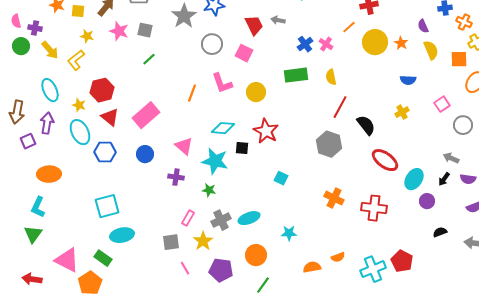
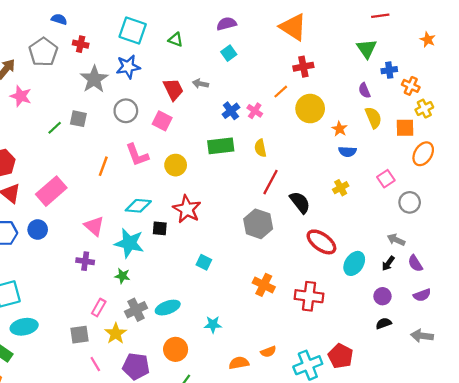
gray square: (145, 30) -> (78, 119), moved
orange star: (401, 43) -> (340, 129), moved
blue circle: (145, 154) -> (38, 230), moved
purple semicircle: (468, 179) -> (415, 263), turned 49
purple circle: (427, 201) -> (382, 296), moved

